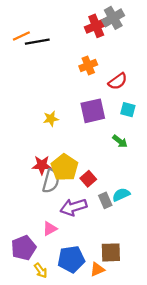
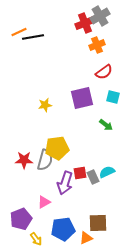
orange cross: (88, 65) -> (97, 45), moved
red star: (42, 165) -> (24, 160), moved
yellow pentagon: (64, 167) -> (57, 148), turned 30
red square: (88, 179) -> (80, 173), moved, turned 32
purple arrow: (74, 207) -> (65, 183), turned -55

